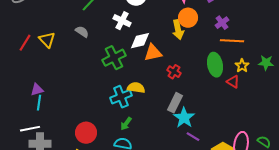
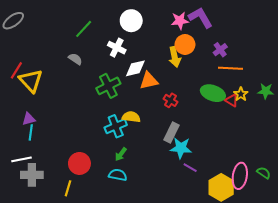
yellow triangle: (47, 40) -> (31, 81), moved, size x1.4
green ellipse: (215, 65) -> (213, 93), turned -60
red triangle: (233, 82) -> (232, 100), moved
cyan star: (184, 118) -> (181, 148), turned -30

